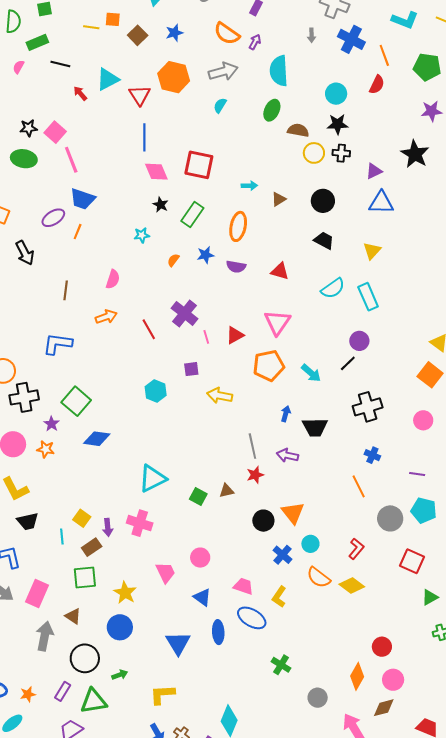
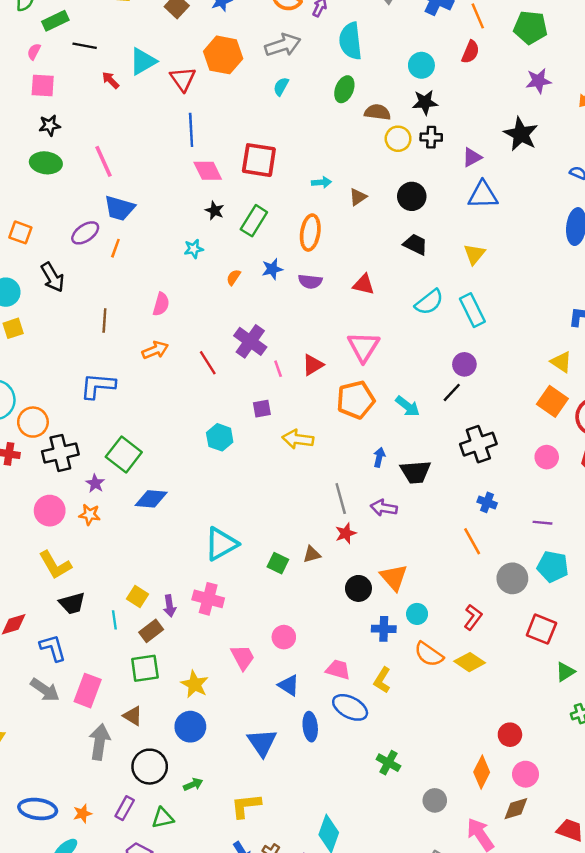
pink square: (55, 132) -> (43, 86), moved, turned -35
blue cross: (283, 555) -> (384, 629), turned -36
green triangle: (94, 701) -> (163, 818), size x0.7

